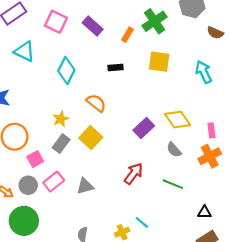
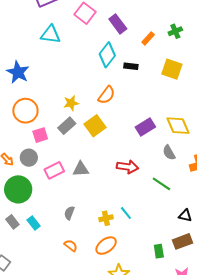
green cross: (155, 21) -> (175, 31), size x0.6
cyan triangle: (25, 51) -> (51, 34), turned -30
cyan diamond: (66, 70) -> (107, 55), moved
orange semicircle: (96, 103) -> (107, 95), turned 78
red arrow: (134, 174) -> (128, 167), turned 50
pink rectangle: (54, 182) -> (54, 170), moved

